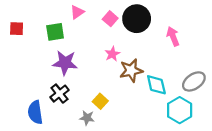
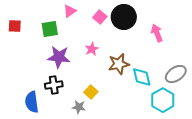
pink star: (112, 54) -> (92, 49), moved
black cross: (59, 94) -> (54, 85), turned 30

